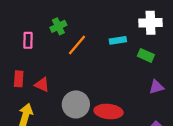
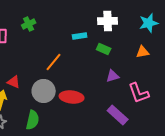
orange line: (77, 45) -> (54, 62), moved
red triangle: (42, 85) -> (14, 82), moved

